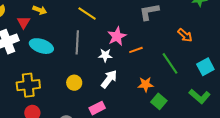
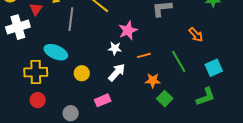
gray line: (77, 42) -> (71, 19), moved
cyan ellipse: (41, 46) -> (56, 52), moved
orange line: (136, 50) -> (144, 55), moved
green L-shape: (200, 96) -> (206, 97), turned -65

